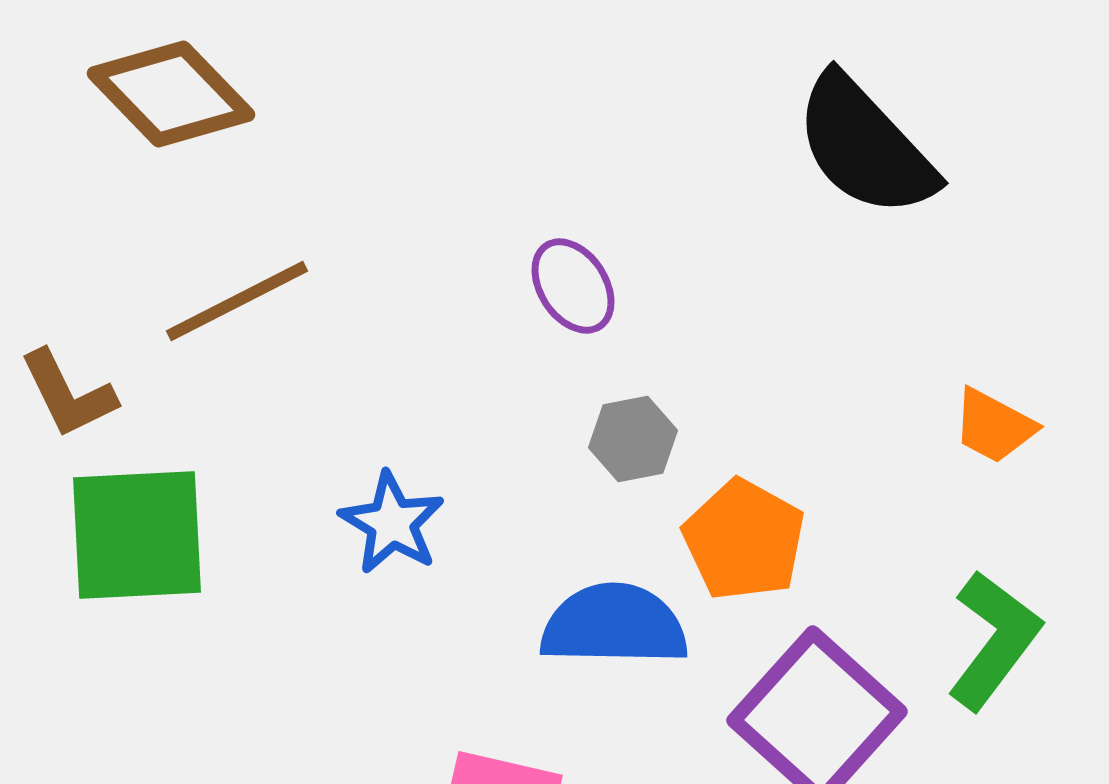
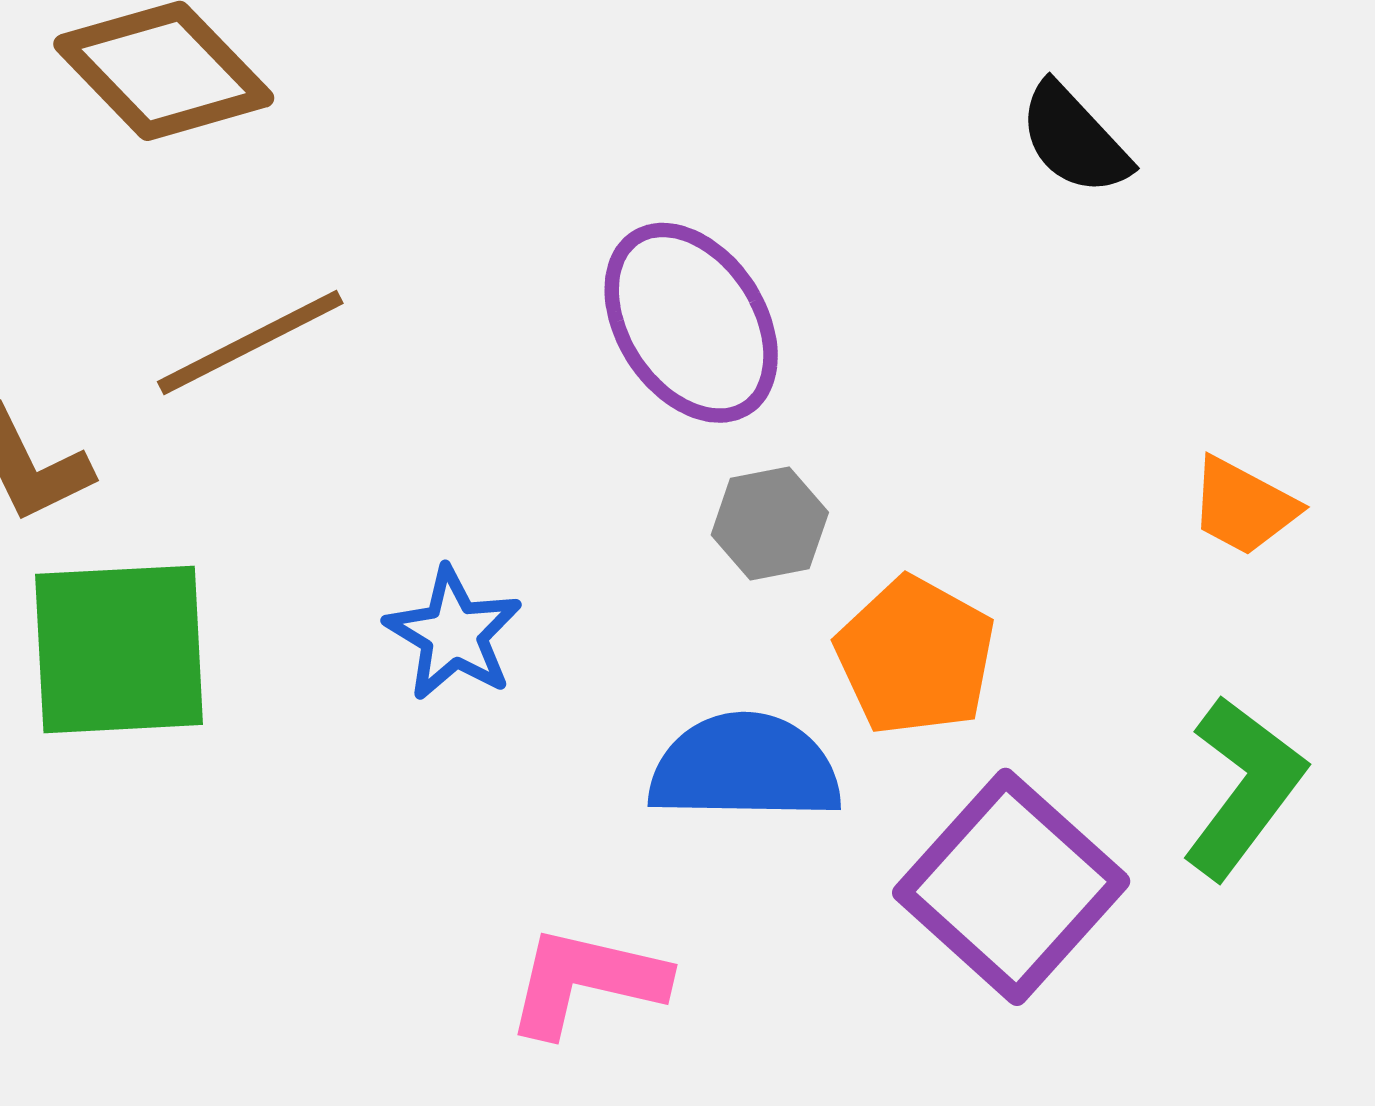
black semicircle: (865, 146) -> (1074, 139), size x0.6
purple ellipse: (573, 286) -> (691, 323), size x1.6

